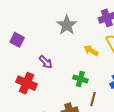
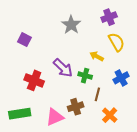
yellow arrow: (91, 50) -> (97, 56), moved
purple arrow: (46, 62) -> (63, 68), moved, size x1.5

